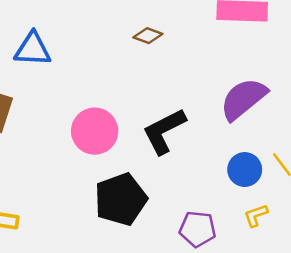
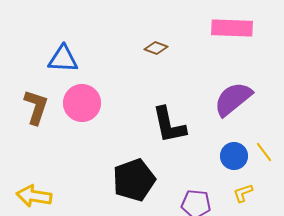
pink circle: (95, 131) -> (82, 103), moved
black L-shape: (164, 131) -> (169, 125), turned -75

